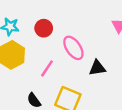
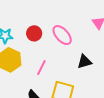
pink ellipse: (73, 48) -> (62, 35), moved

